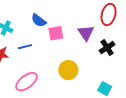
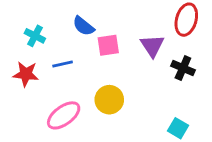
black cross: (107, 48) -> (183, 68), turned -35
yellow circle: (68, 70) -> (109, 100), moved

